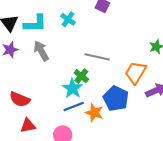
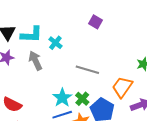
cyan cross: (68, 19) -> (55, 43), moved
green cross: (81, 76) -> (82, 99), moved

